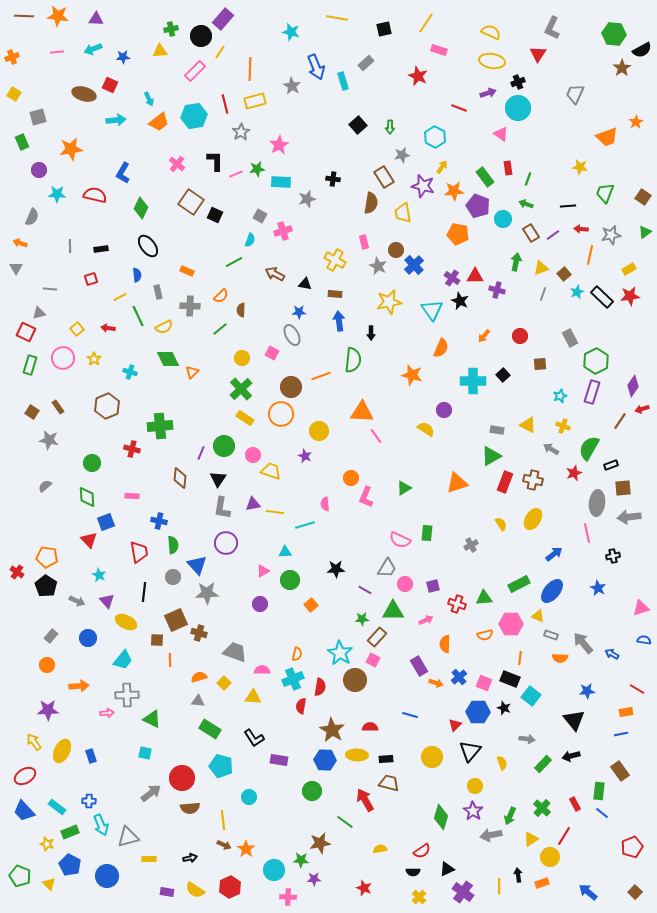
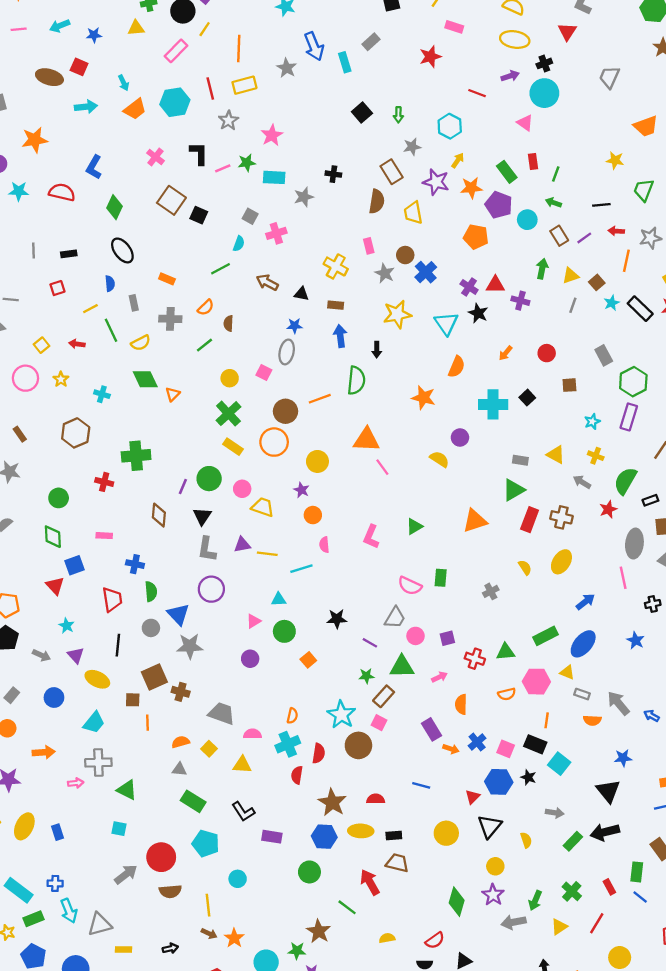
red star: (418, 76) -> (430, 57), turned 30
gray ellipse: (292, 335) -> (287, 352), turned 40
orange circle: (351, 478) -> (313, 515), moved
black arrow: (571, 756) -> (605, 832), size x1.4
cyan rectangle: (57, 807) -> (19, 890), size x1.4
brown star: (320, 843) -> (319, 931), turned -30
yellow circle: (550, 857) -> (620, 958), moved

